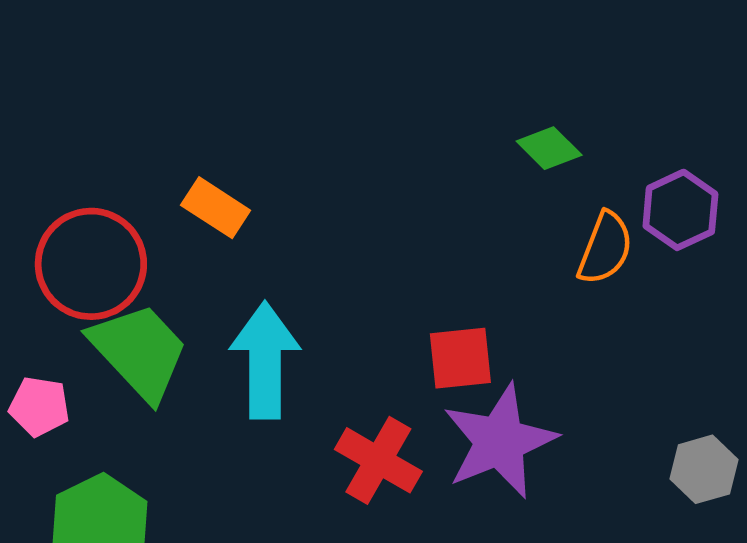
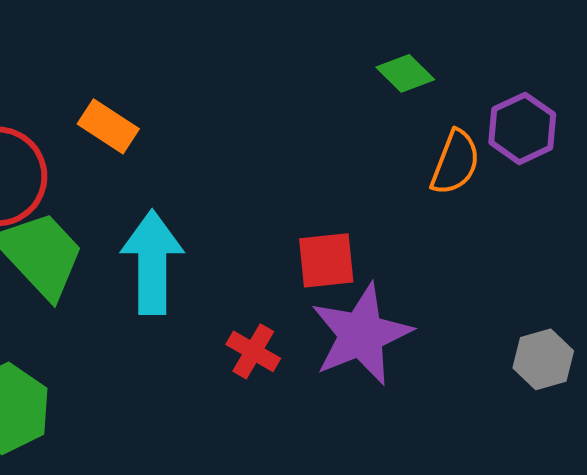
red cross: (378, 460) -> (253, 351), size x0.7

